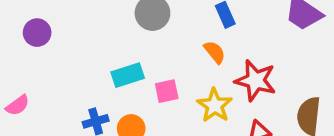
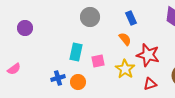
cyan rectangle: (128, 75) -> (76, 52), turned -60

